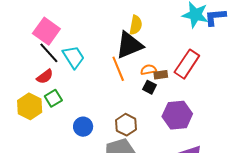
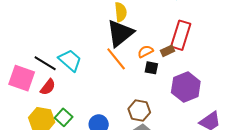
pink square: (46, 31) -> (22, 78), moved
brown rectangle: (161, 75) -> (168, 51), moved
green square: (53, 98) -> (64, 117), moved

